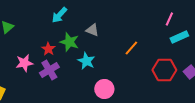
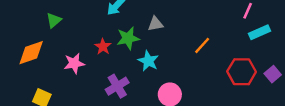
gray triangle: (92, 30) -> (155, 24), turned -32
green star: (69, 42) -> (128, 38), turned -30
purple cross: (49, 70) -> (117, 86), moved

